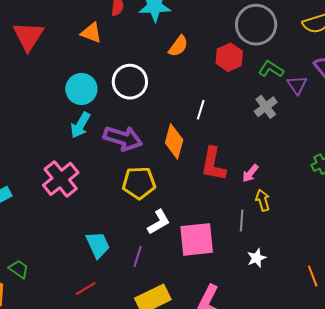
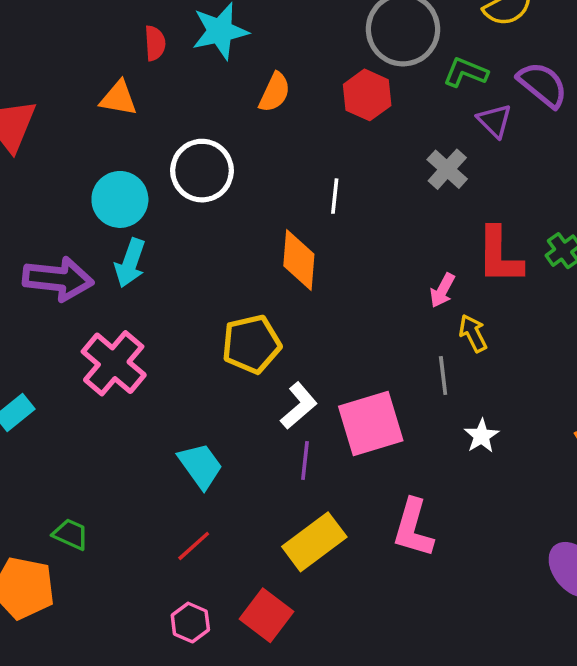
green L-shape: (271, 69) -> (466, 72), moved
purple arrow: (123, 138) -> (58, 279), moved
red L-shape: (213, 164) -> (499, 256), moved
purple line: (138, 256) -> (305, 461), moved

